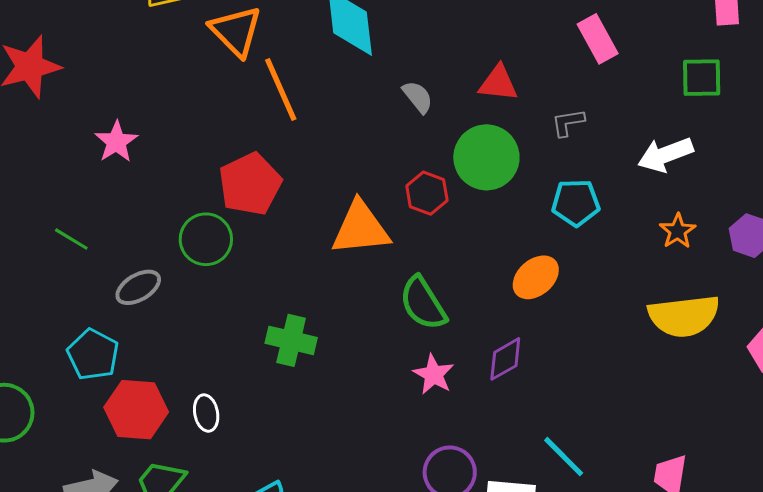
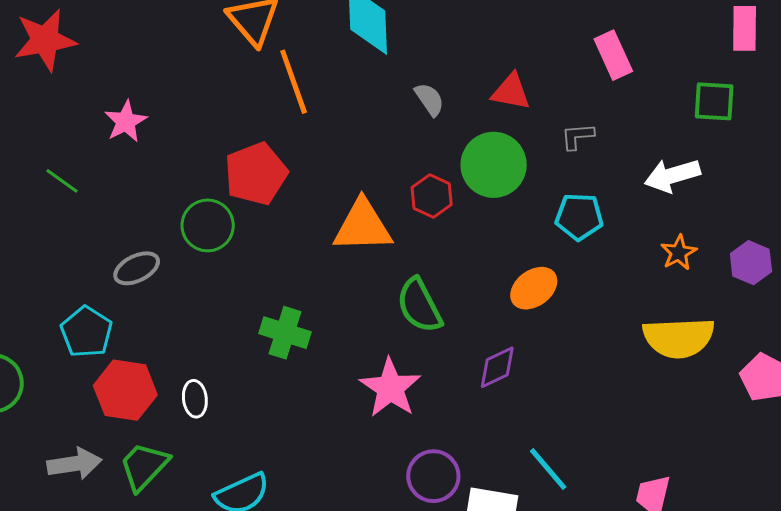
green line: (71, 239) -> (62, 181), moved
pink star: (434, 374) -> (390, 388), moved, size x1.5

